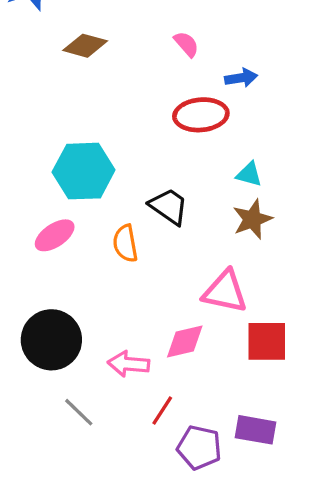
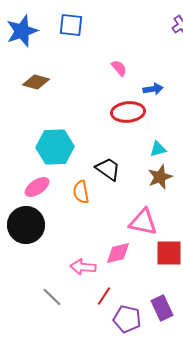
brown diamond: (85, 46) -> (36, 82), moved
cyan triangle: (249, 174) -> (158, 149), turned -30
black circle: (51, 340) -> (26, 225), moved
purple rectangle: (256, 430) -> (162, 308), turned 55

